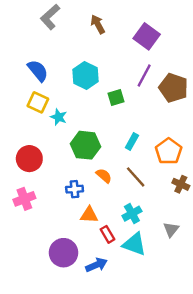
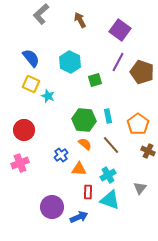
cyan rectangle: (132, 142) -> (108, 116), turned -40
green hexagon: (86, 145) -> (84, 120), moved
blue cross: (75, 189) -> (61, 155), turned -32
orange triangle: (89, 215) -> (79, 169), moved
red rectangle: (107, 234) -> (88, 192), turned 32

